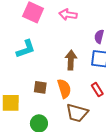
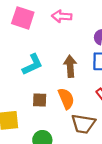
cyan L-shape: (26, 49) -> (32, 65), moved

